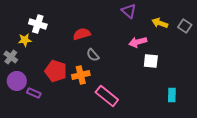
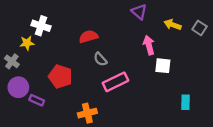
pink arrow: (138, 42) -> (149, 45), turned 90
orange cross: (81, 75) -> (87, 113), moved
pink rectangle: (107, 96) -> (115, 82), moved, turned -65

